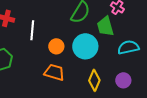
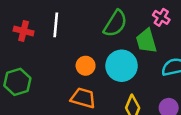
white line: (32, 30) -> (56, 25), moved

